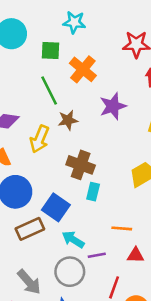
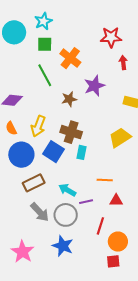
cyan star: (74, 22) -> (43, 21), moved, turned -30
brown star: (68, 120) -> (69, 99), moved
yellow arrow: (40, 139) -> (38, 126), moved
blue square: (56, 207) -> (54, 152), moved
gray arrow: (29, 282) -> (40, 212), moved

